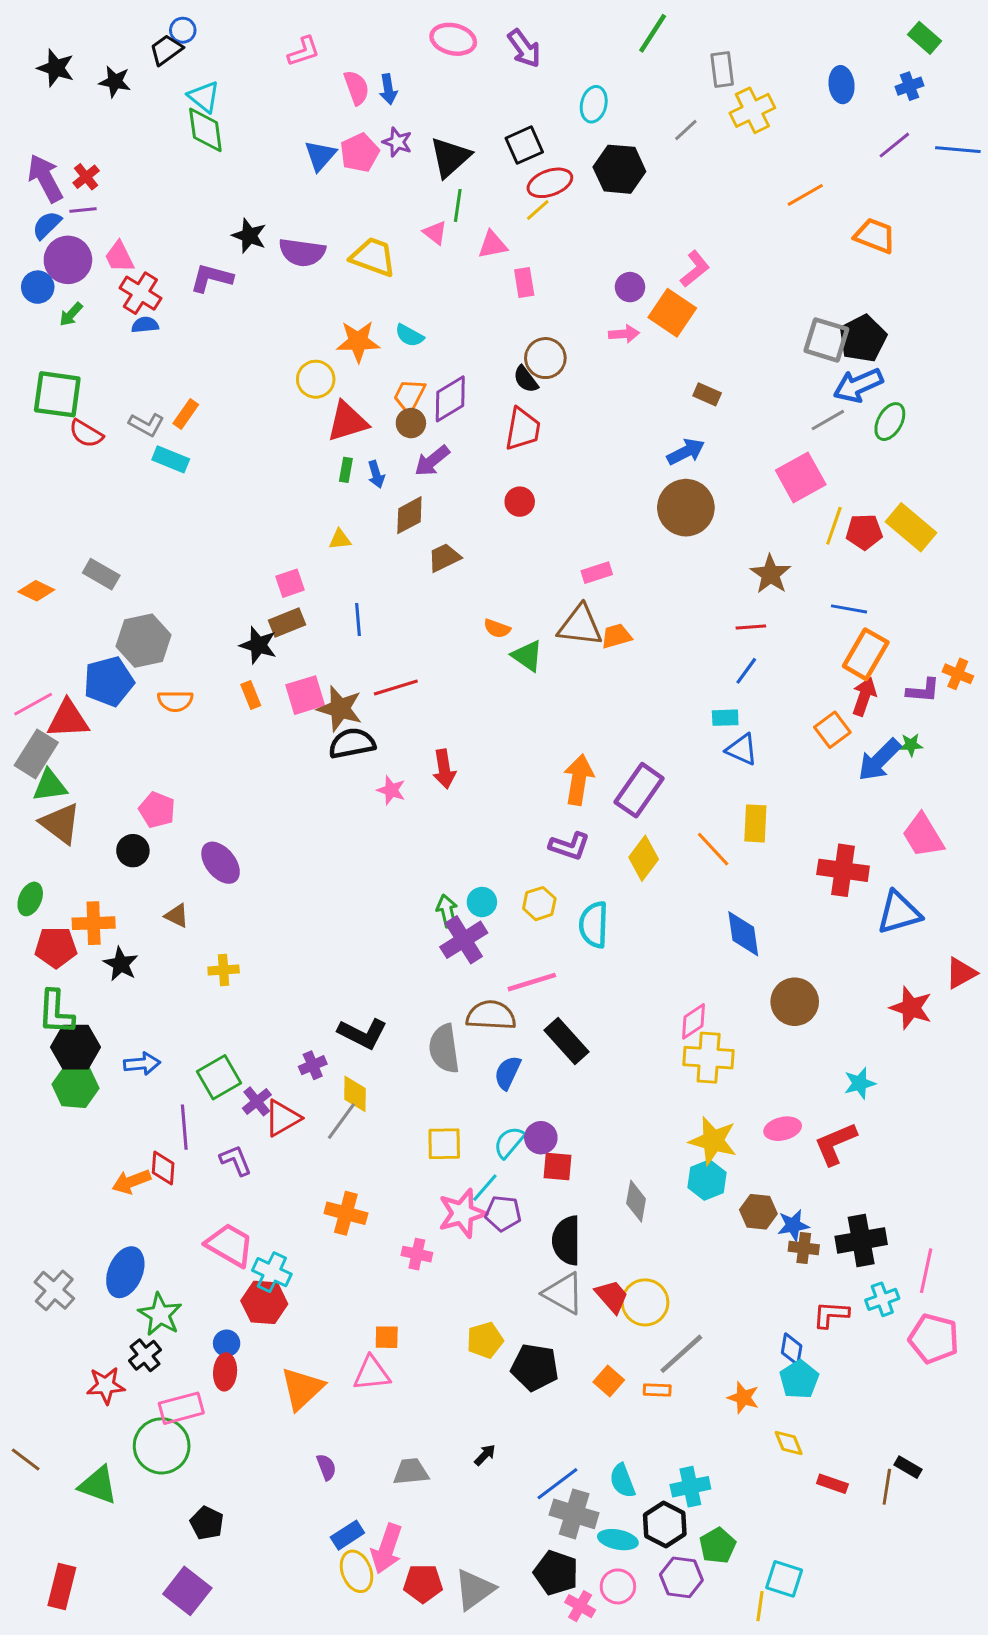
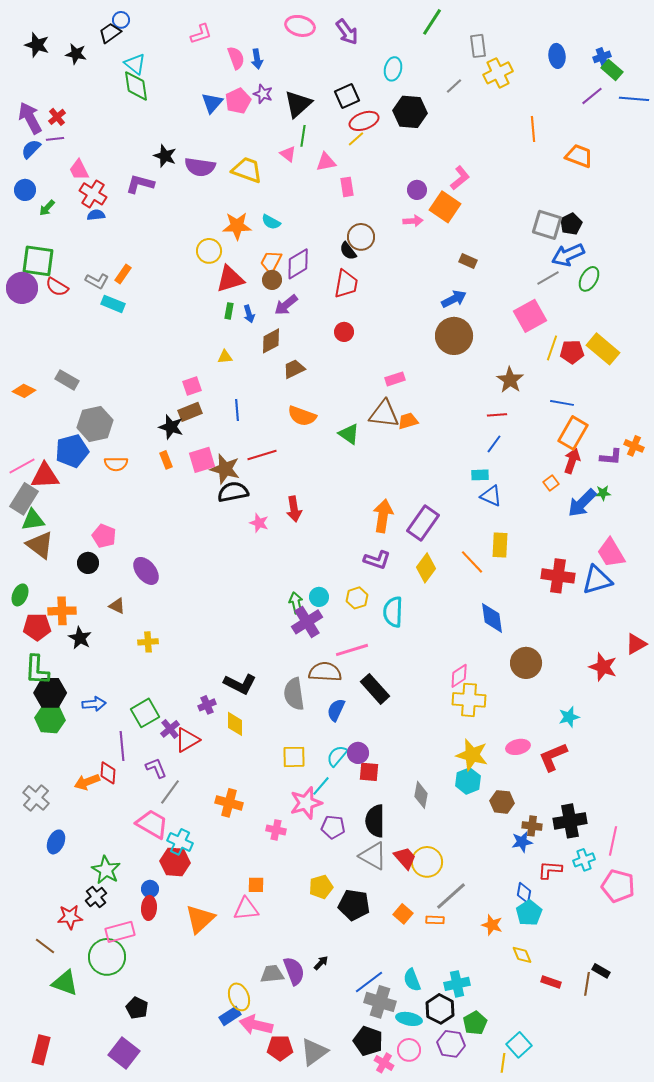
green rectangle: (925, 38) -> (612, 70), moved
orange line: (805, 195) -> (533, 129), turned -65
purple circle: (68, 260) -> (22, 288), moved
black pentagon: (863, 338) -> (571, 224), size x0.7
orange semicircle: (497, 629) -> (302, 416), moved, size x1.6
orange square: (832, 730) -> (551, 483), size x0.7
blue triangle: (899, 913) -> (597, 580), moved
gray line: (341, 1121) -> (170, 792), moved
purple pentagon: (503, 1213) -> (333, 827), moved
blue star: (793, 1225) -> (522, 842), moved
blue ellipse: (125, 1272) -> (56, 842), moved, size x0.7
gray cross: (54, 1290) -> (36, 798), moved
brown line: (26, 1460) -> (45, 946), moved
purple semicircle: (326, 1467) -> (294, 971), moved, size x1.6
pink arrow: (387, 1549) -> (256, 1025), turned 84
yellow ellipse: (357, 1571) -> (239, 997), moved
cyan square: (784, 1579) -> (519, 1045), turned 30

